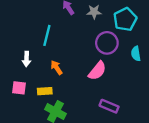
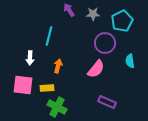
cyan semicircle: (136, 54) -> (130, 61), moved
orange arrow: (57, 68) -> (58, 66), turned 48
pink square: (19, 88) -> (23, 85), size x1.5

